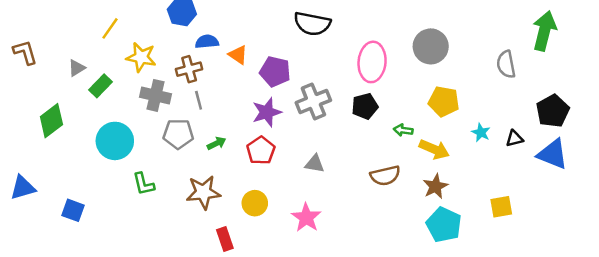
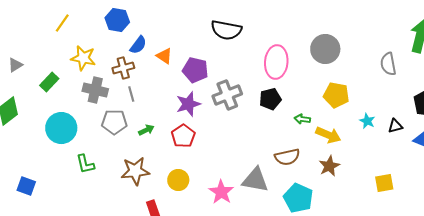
yellow line: (110, 28) -> (62, 23), moved
blue semicircle: (207, 42) -> (138, 45), turned 132
gray triangle: (77, 68) -> (15, 65), moved
gray triangle: (315, 164) -> (255, 180), moved, size x1.6
cyan pentagon: (444, 225) -> (298, 198), moved

